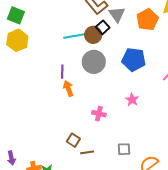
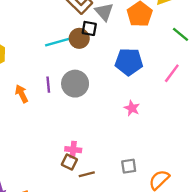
black square: (103, 27) -> (89, 28), turned -32
gray circle: (94, 62) -> (75, 84), moved
orange arrow: (68, 88) -> (22, 94), moved
pink cross: (99, 114) -> (73, 150), moved

